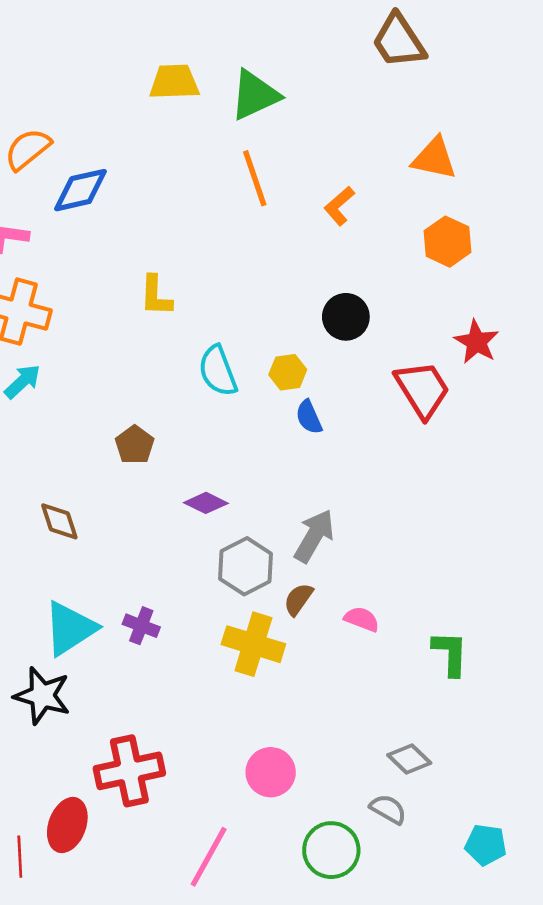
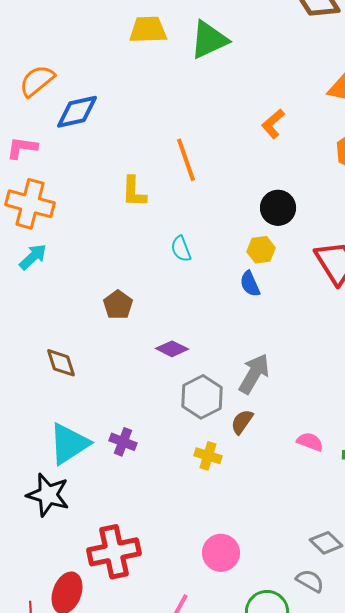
orange line: (255, 178) -> (186, 160), moved
cyan semicircle: (218, 371) -> (181, 249), size x0.7
yellow hexagon: (288, 372) -> (261, 250), moved
pink semicircle: (362, 619) -> (310, 442), moved
yellow cross: (253, 644) -> (208, 456), size x0.6

